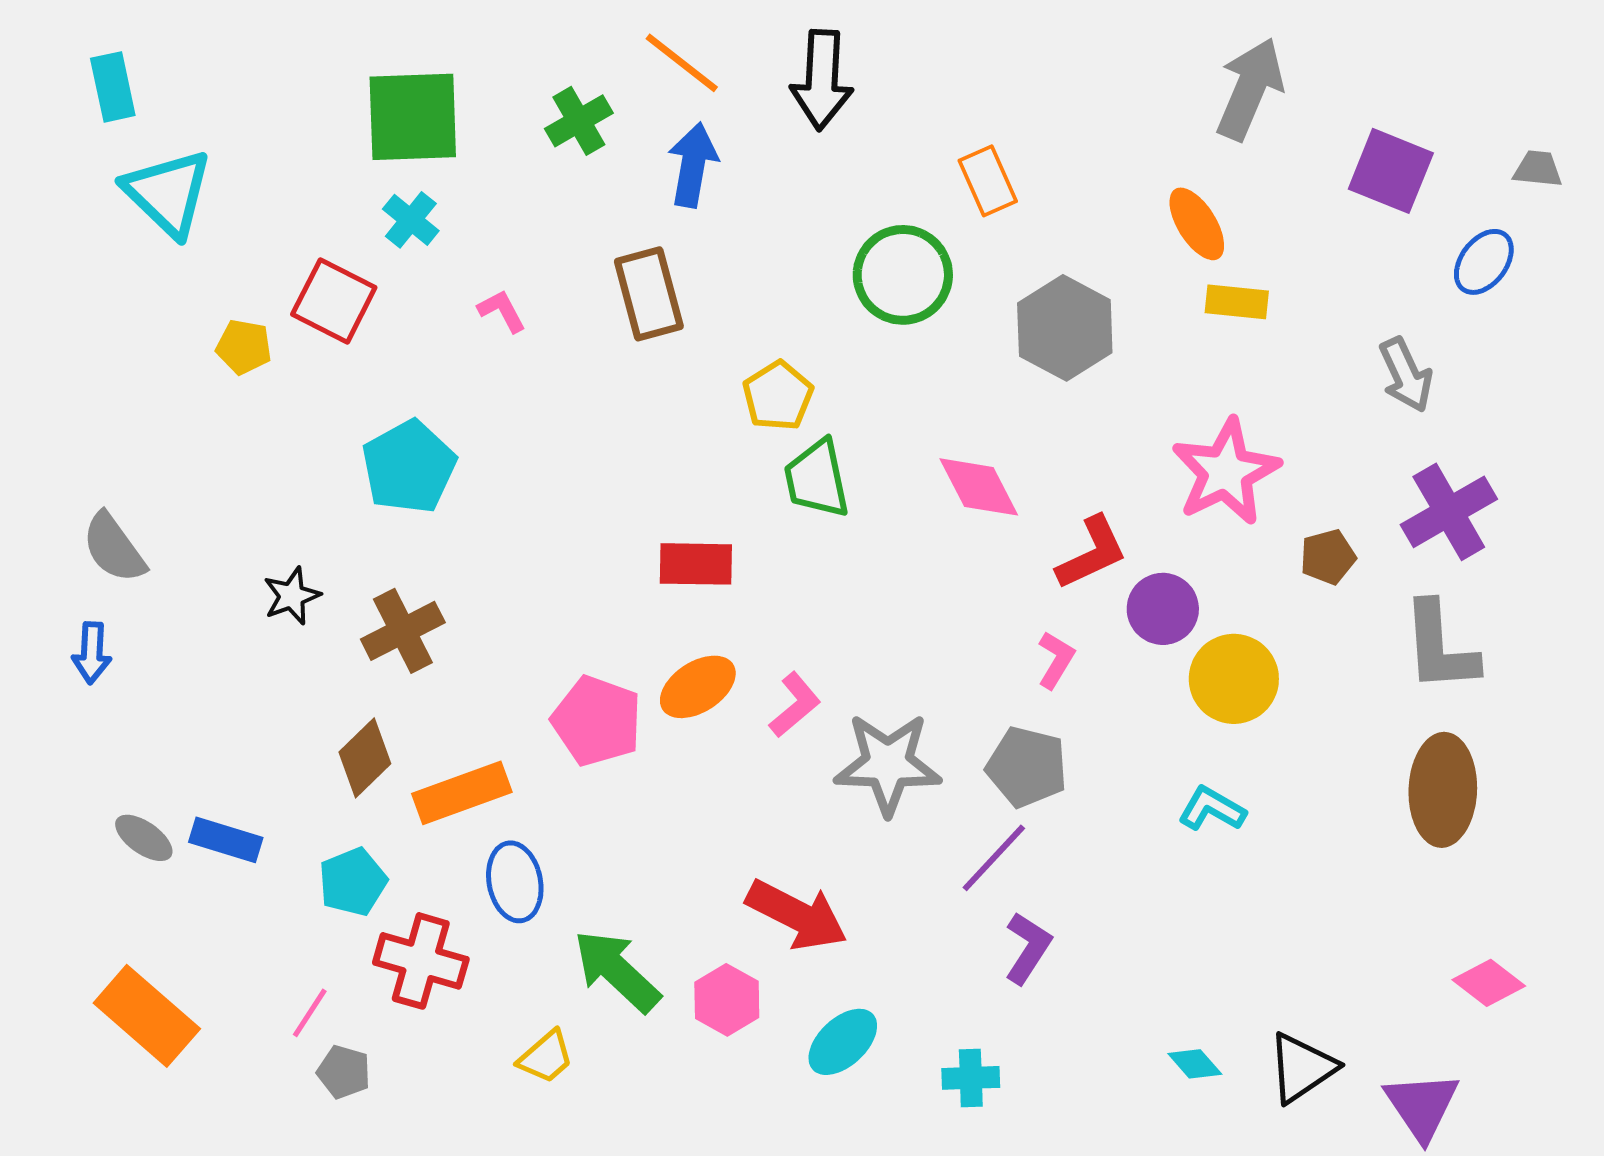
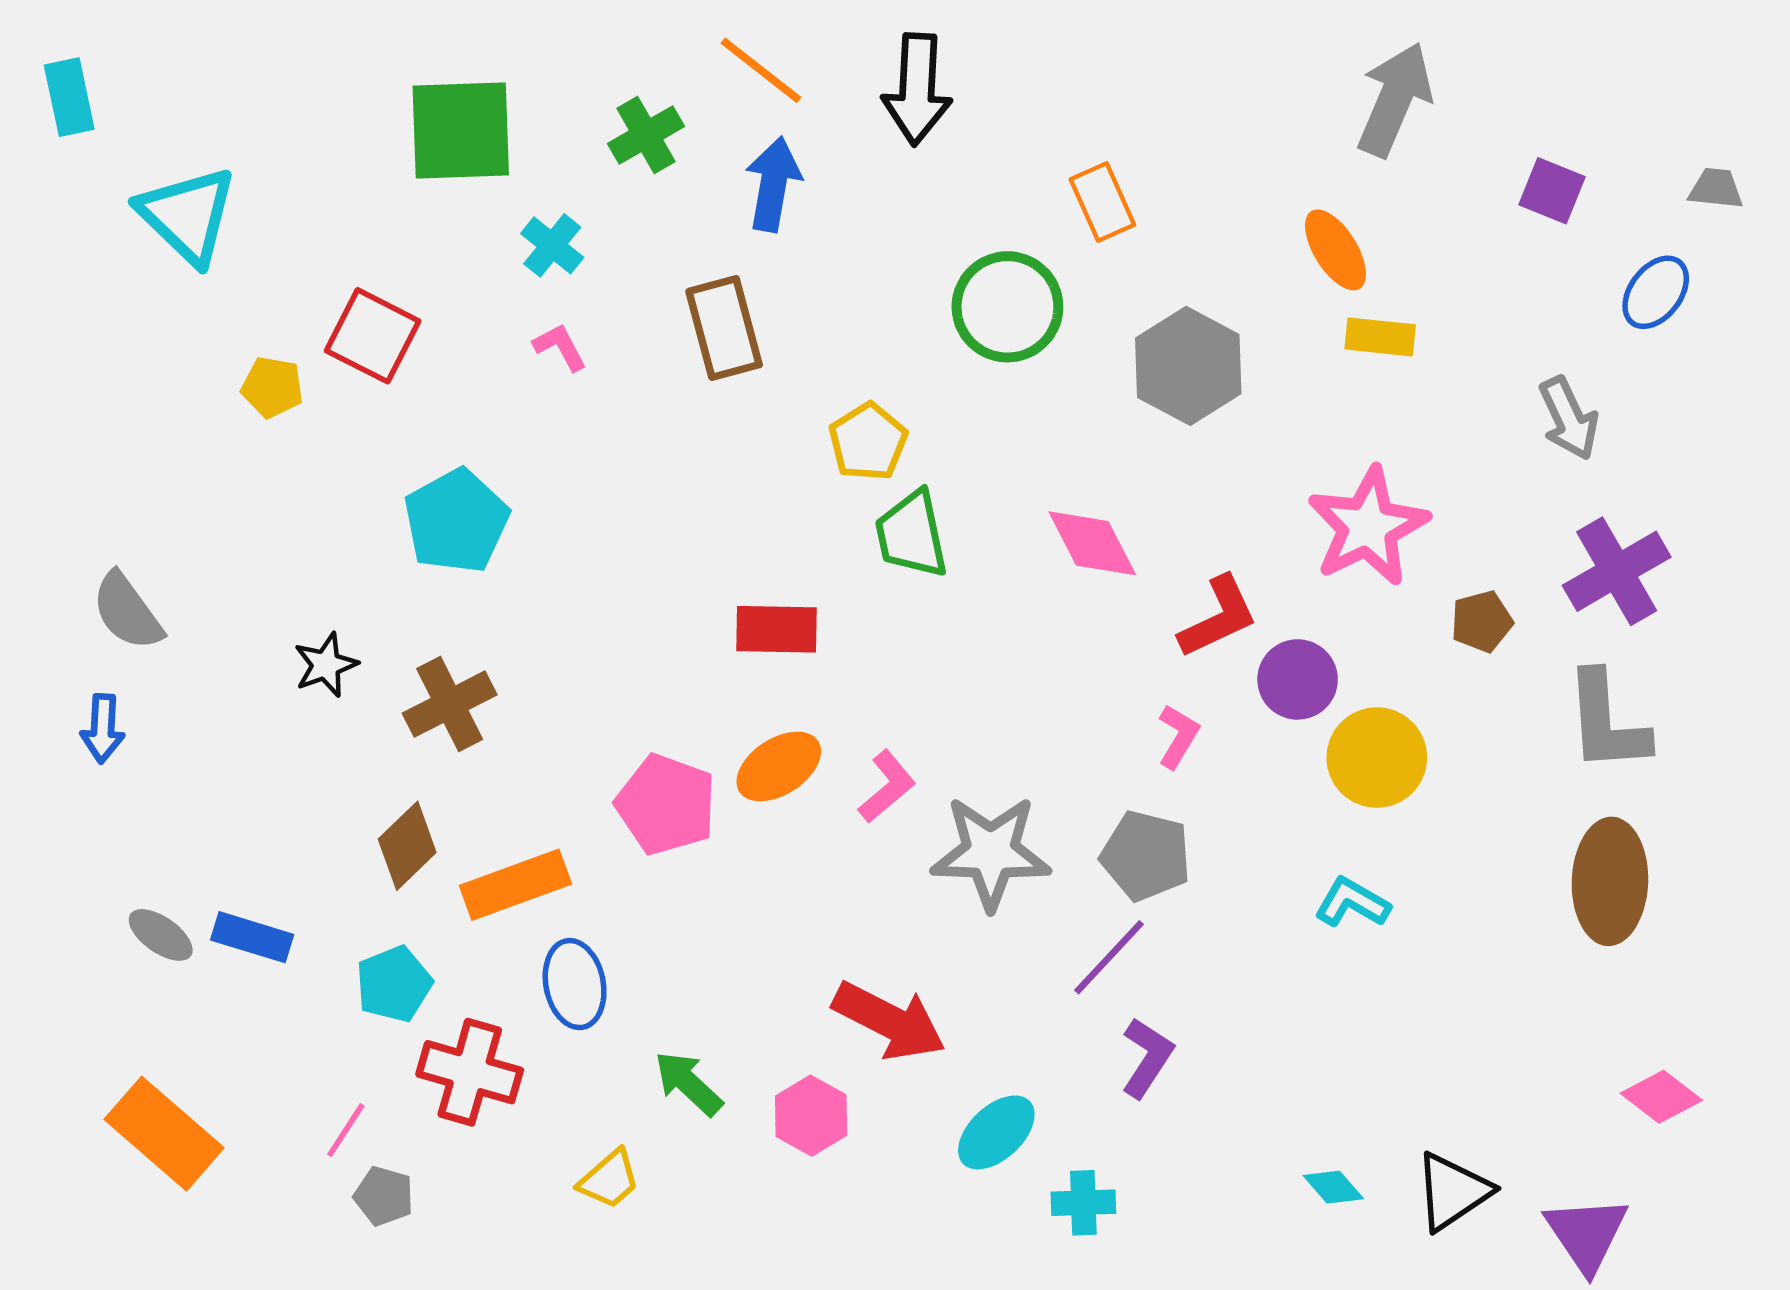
cyan rectangle: (113, 87) -> (69, 97), moved
purple square: (1391, 171) -> (1552, 191), size x0.7
cyan cross: (411, 220) -> (552, 245), moved
green arrow: (617, 971) -> (688, 1083), size x0.7
cyan ellipse: (843, 1042) -> (996, 1132), moved

